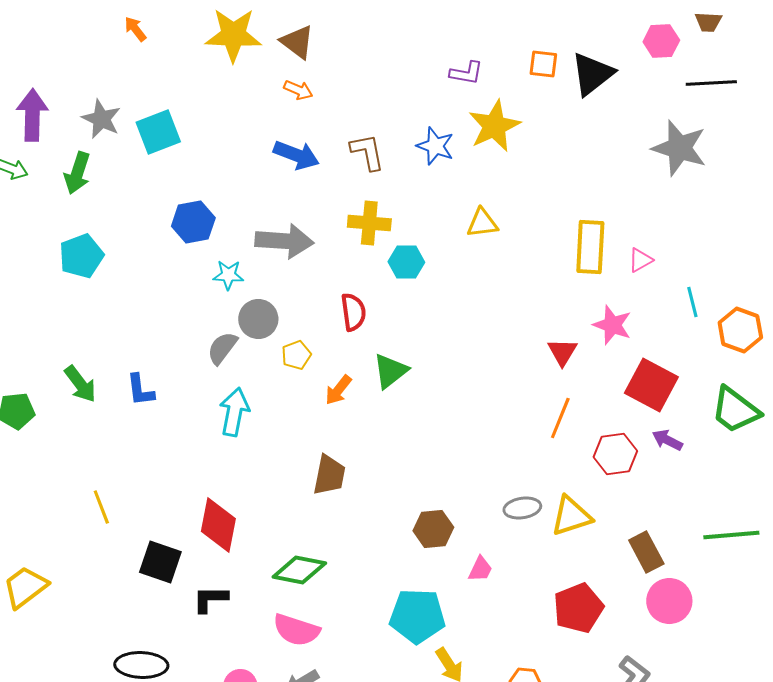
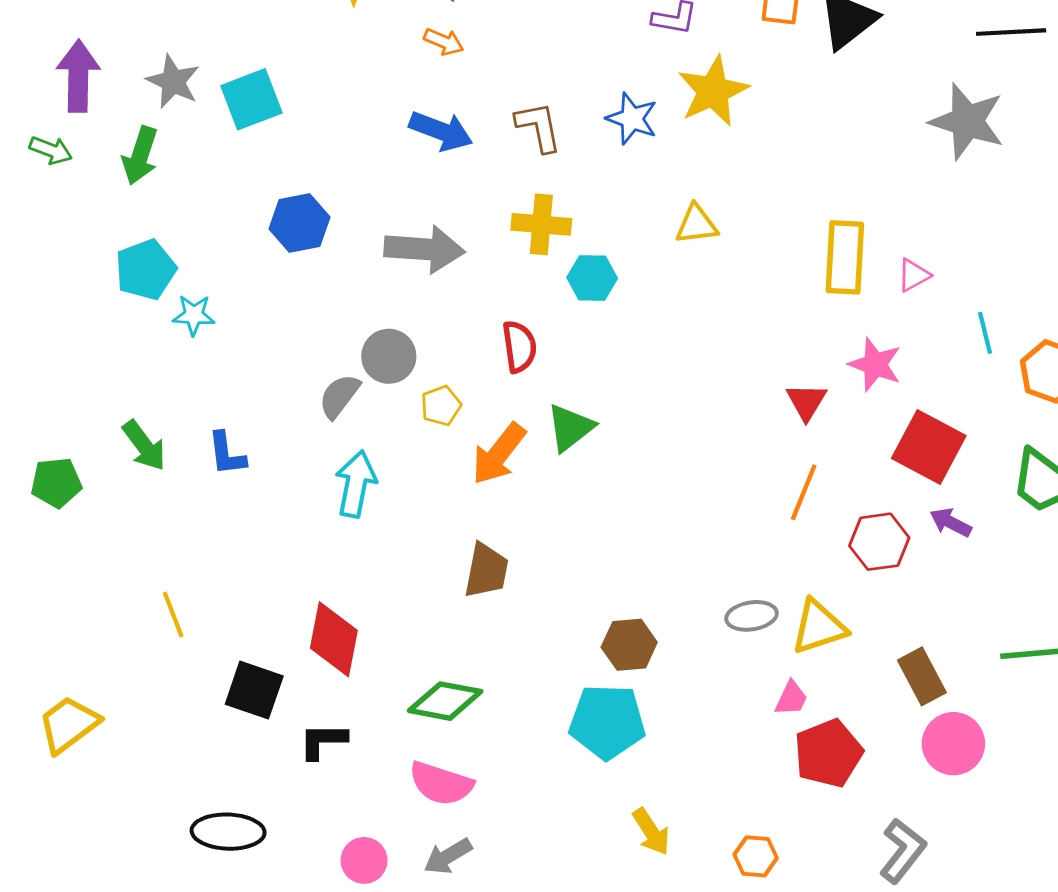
cyan star: (228, 275) -> (194, 315), moved
orange arrow: (338, 390) -> (499, 454), size x1.5
pink trapezoid: (480, 569) -> (791, 698), moved
cyan pentagon: (417, 616) -> (607, 722), moved

